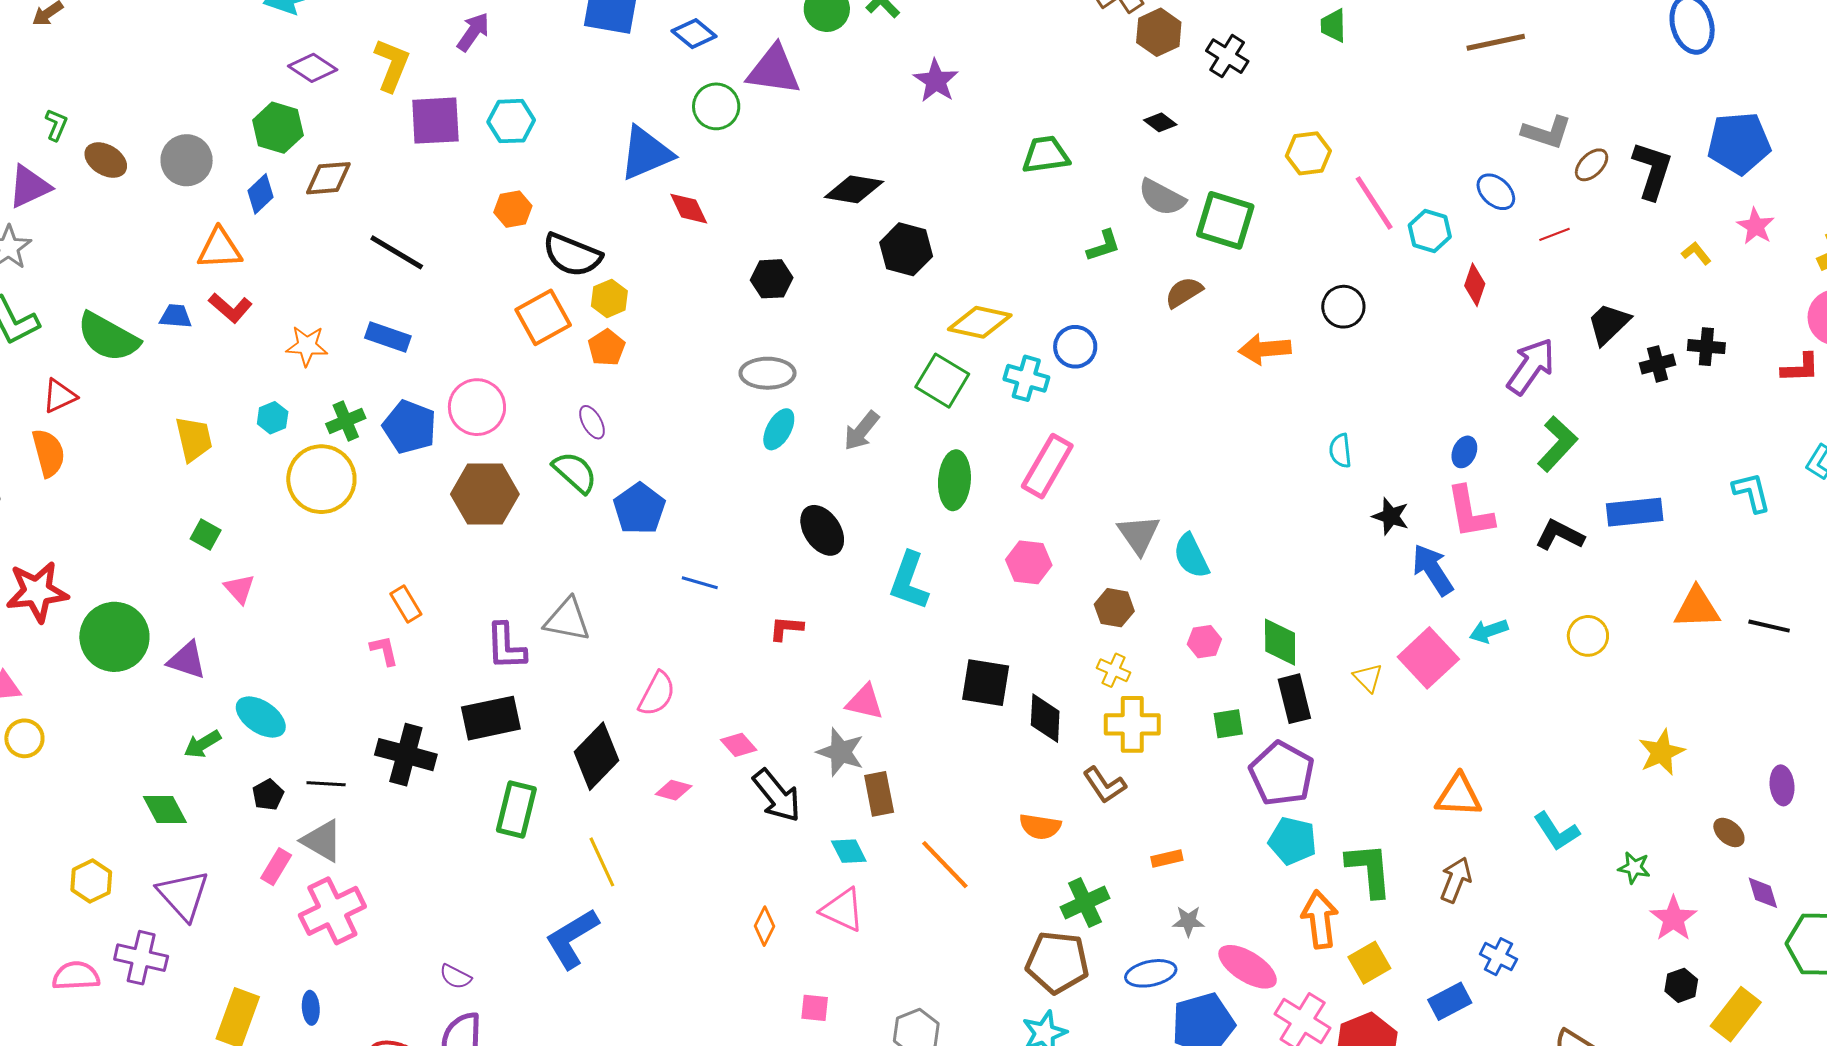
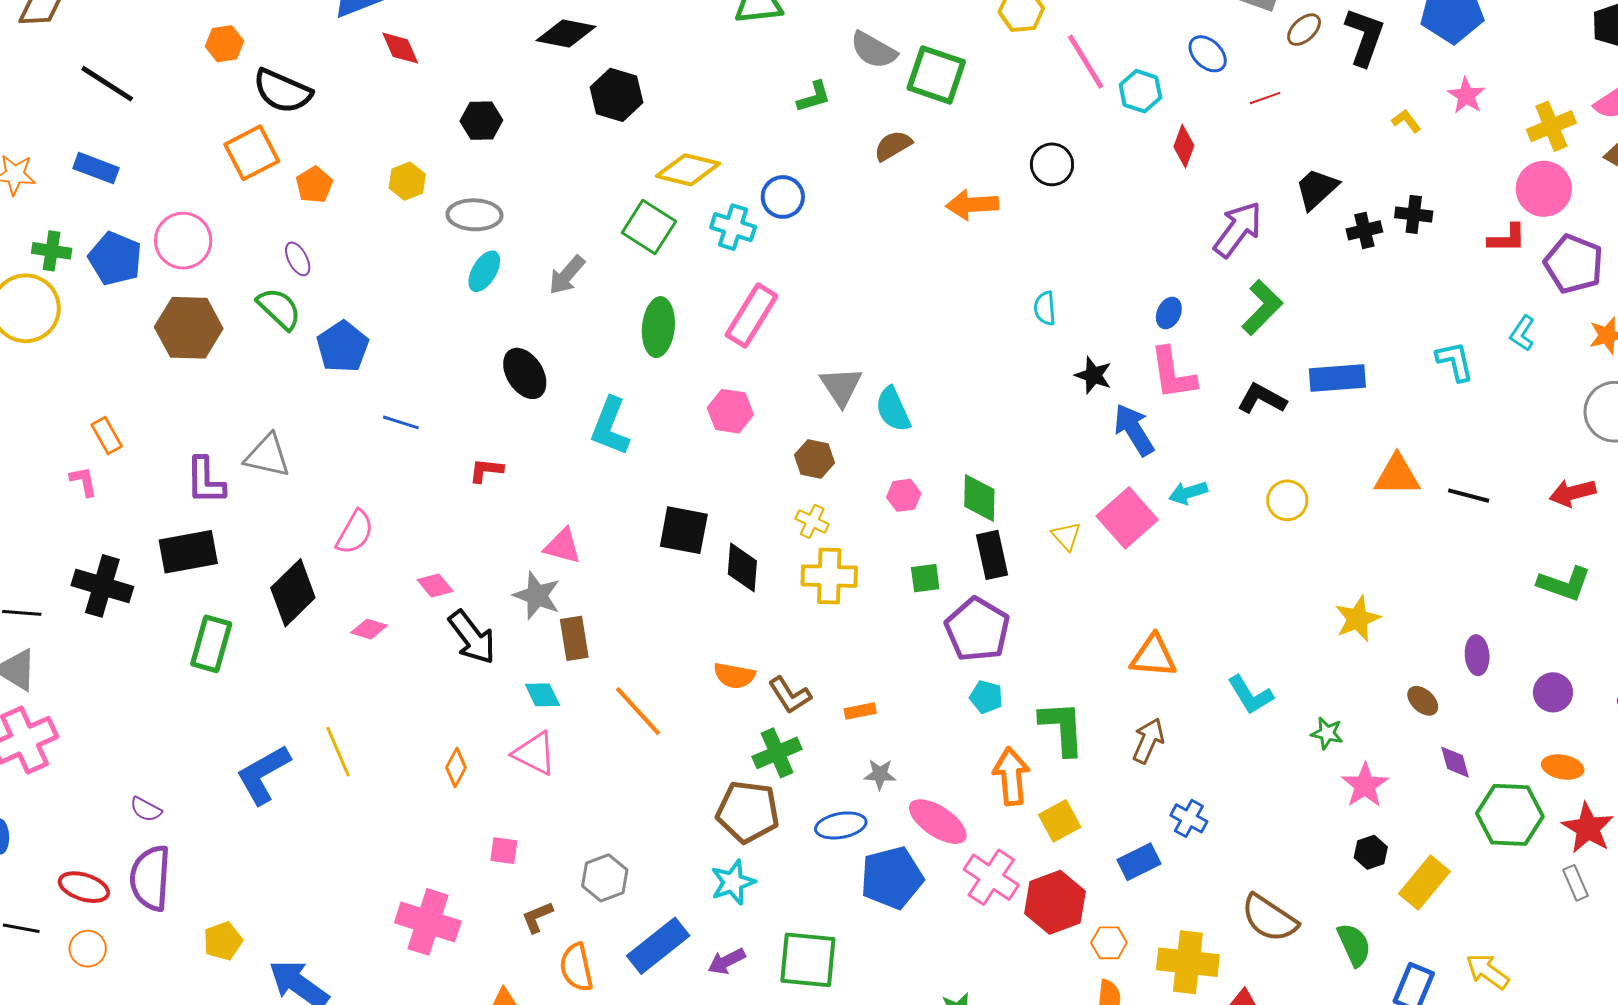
yellow hexagon: (609, 298) -> (407, 181), moved
green cross: (346, 421) -> (52, 251), turned 30
brown L-shape: (1104, 785) -> (790, 695), moved
cyan pentagon: (1293, 841) -> (986, 697), size x0.7
yellow line: (602, 862) -> (338, 752), moved

